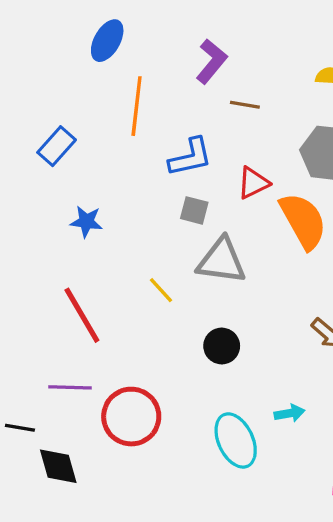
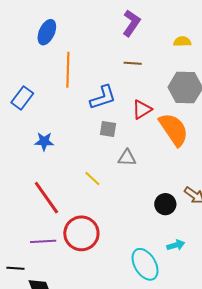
purple L-shape: (211, 61) -> (131, 23), moved
gray triangle: (221, 261) -> (127, 158), size x0.6
black circle: (222, 346) -> (165, 204), moved
red circle: (131, 417) -> (81, 233), moved

